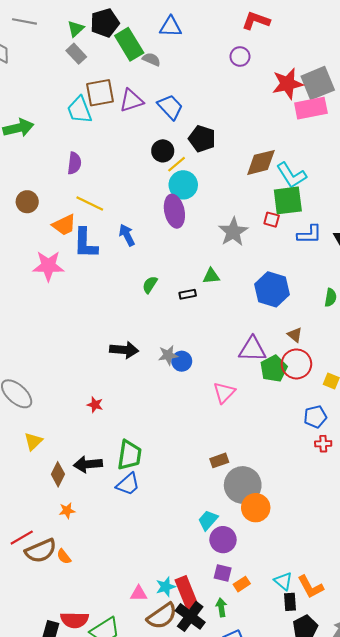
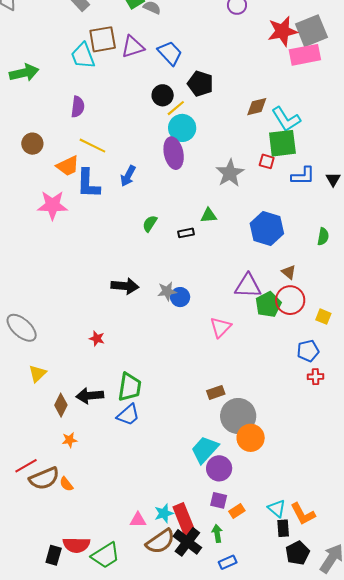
brown diamond: (261, 162) -> (257, 107), size x0.7
blue arrow: (127, 235) -> (128, 176), turned -125
cyan trapezoid: (208, 520) -> (205, 450), size x1.4

